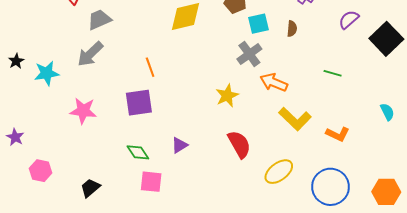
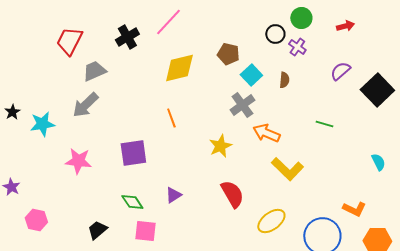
cyan square: (259, 24) -> (251, 75), turned -30
orange line: (150, 67) -> (171, 118), moved
orange L-shape: (338, 134) -> (354, 209), moved
black trapezoid: (90, 188) -> (97, 230), moved

